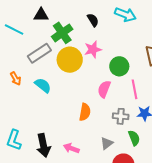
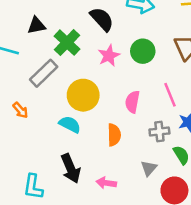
black semicircle: (93, 20) -> (102, 19), size x1.5
yellow circle: (70, 60) -> (83, 95), moved
green circle: (119, 66) -> (143, 51), moved
cyan semicircle: (43, 85) -> (70, 124), moved
black arrow: (43, 145) -> (71, 168), moved

